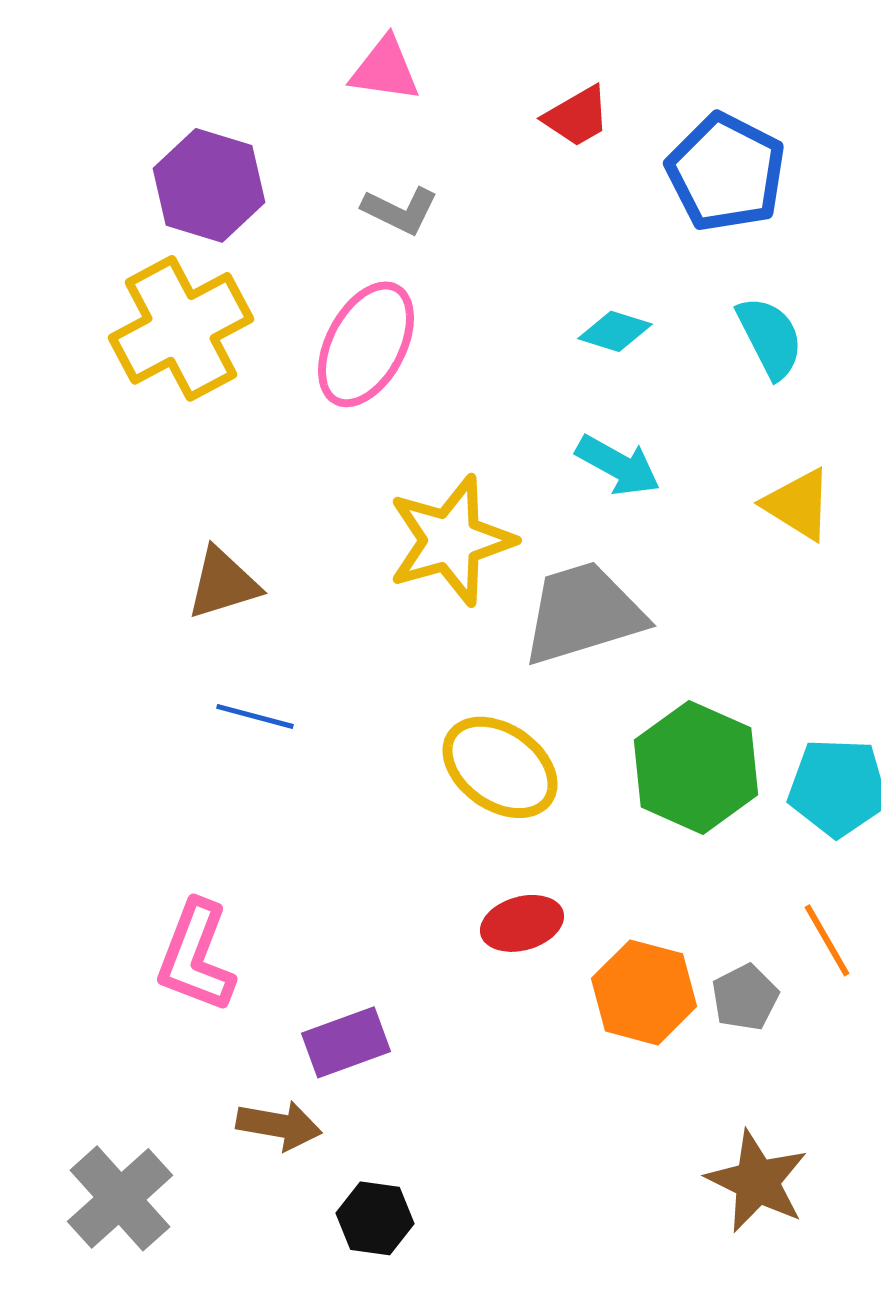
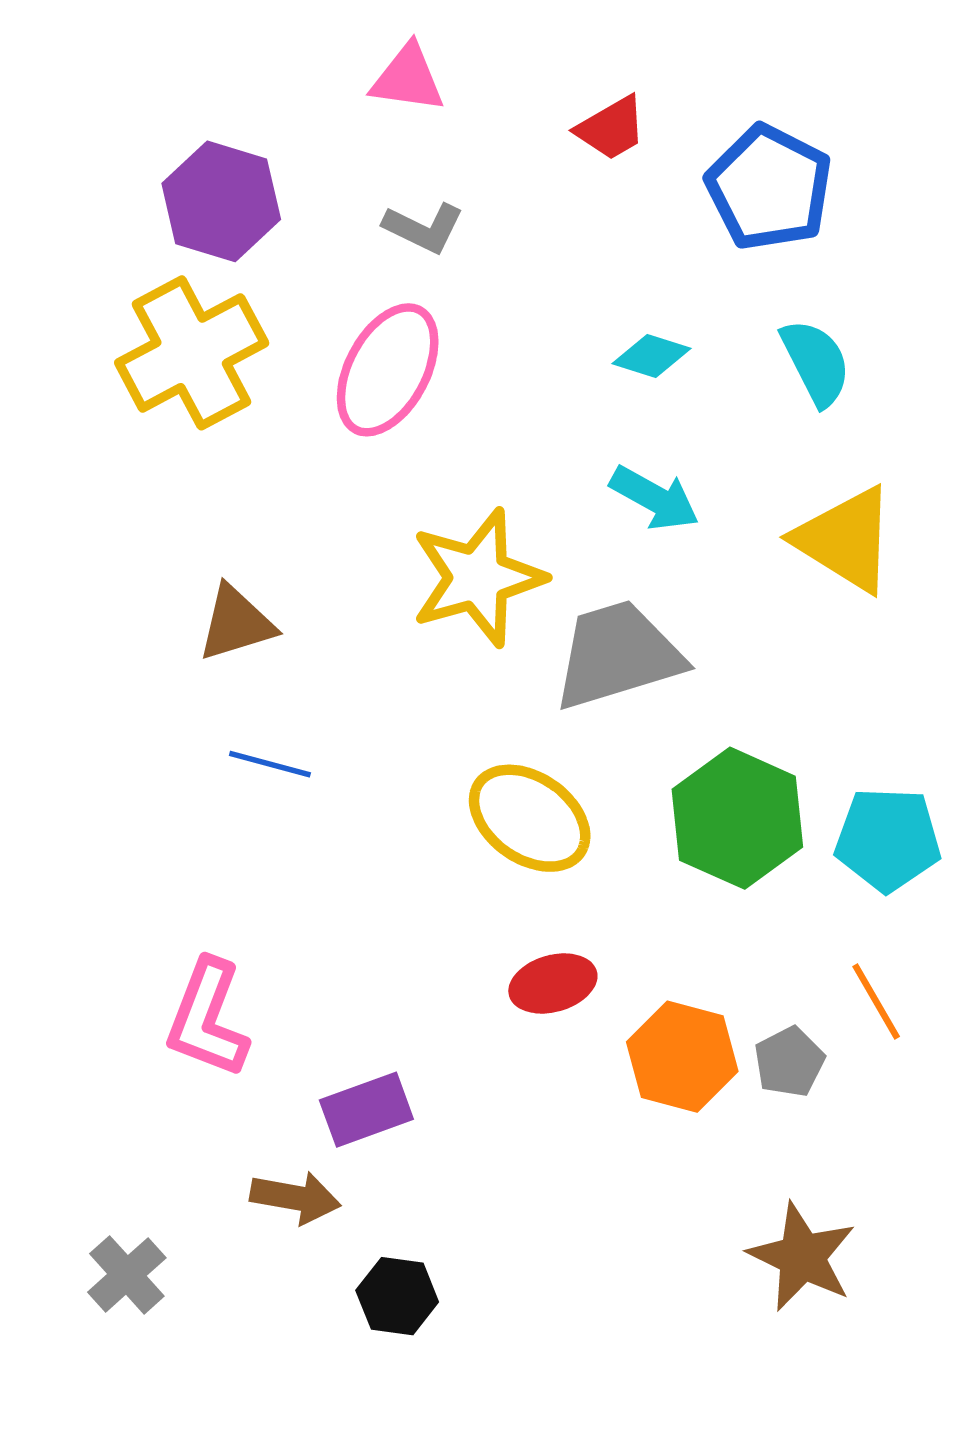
yellow triangle: (798, 504) -> (845, 539), size x1.4
gray cross: (120, 1198) -> (127, 1275), size x0.7

